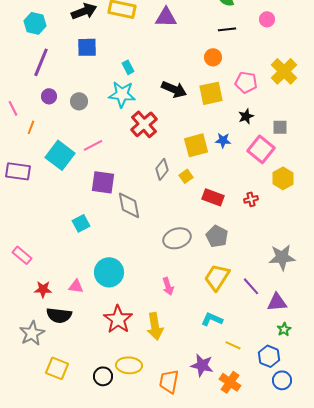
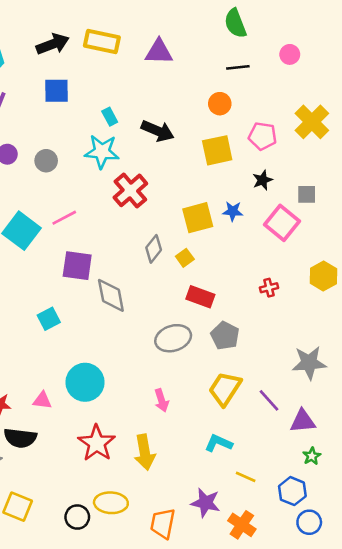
black arrow: (174, 89) -> (158, 131), moved
yellow hexagon: (283, 178) -> (323, 276), moved
red rectangle: (213, 197) -> (200, 297), moved

